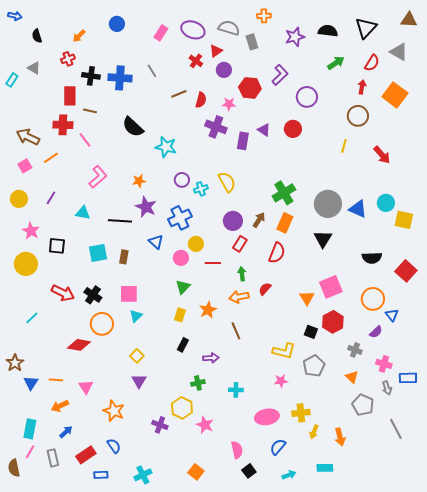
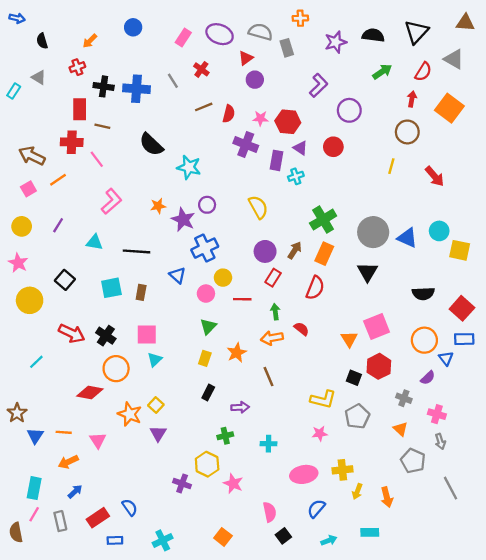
red cross: (196, 61) -> (201, 69), moved
red hexagon: (250, 88) -> (288, 122), moved
cyan cross: (201, 189) -> (296, 176), moved
purple star: (146, 207) -> (183, 220), moved
pink star: (31, 231) -> (18, 263), moved
black square: (57, 246) -> (65, 280), turned 36
red semicircle: (265, 289) -> (301, 329), turned 88
blue rectangle: (408, 378) -> (464, 339), moved
orange star: (114, 411) -> (130, 414), moved

